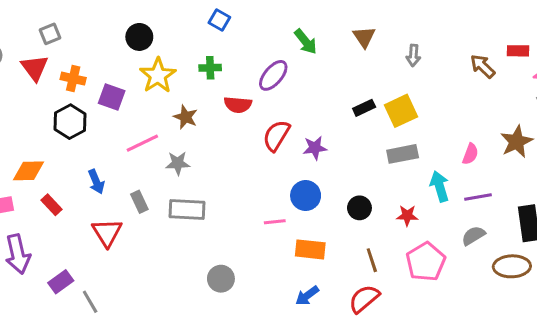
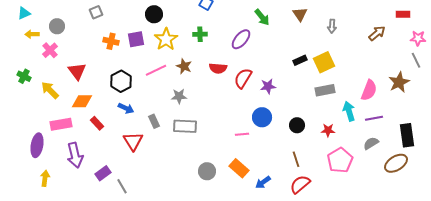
red rectangle: (518, 51) -> (403, 14), moved
brown arrow: (483, 66) -> (377, 33), turned 96
red triangle: (35, 68) -> (77, 71), moved
purple square: (112, 97) -> (136, 39), moved, turned -30
red semicircle: (238, 105) -> (218, 68), moved
black hexagon: (70, 122) -> (121, 81), moved
pink line: (142, 143) -> (156, 70), moved
pink semicircle: (470, 154) -> (369, 90), size x1.5
blue arrow: (96, 182) -> (126, 108), turned -42
orange rectangle: (310, 249) -> (239, 168), moved, turned 36
brown line: (372, 260) -> (296, 159), moved
brown ellipse: (512, 266) -> (396, 163), turned -30

